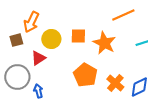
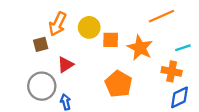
yellow circle: (51, 39) -> (89, 27), moved
orange cross: (115, 83) -> (172, 71), moved, turned -30

